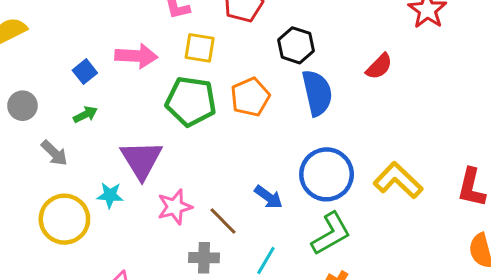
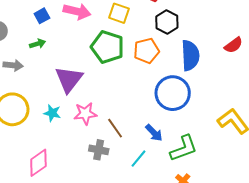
black hexagon: (296, 45) -> (167, 22), moved
gray arrow: (54, 153) -> (13, 65), turned -48
blue circle: (327, 174) -> (173, 93), moved
cyan star: (110, 195) -> (52, 113), moved
blue arrow: (269, 197) -> (154, 133), moved

